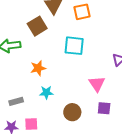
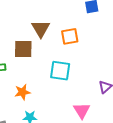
brown square: (37, 26) -> (23, 49), turned 30

